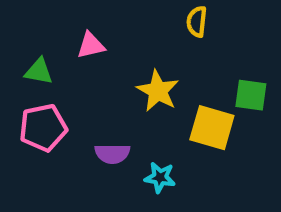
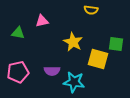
yellow semicircle: (197, 22) -> (91, 10), turned -88
pink pentagon: (43, 128) -> (18, 72), moved
cyan star: (160, 177) -> (74, 82), size x1.5

